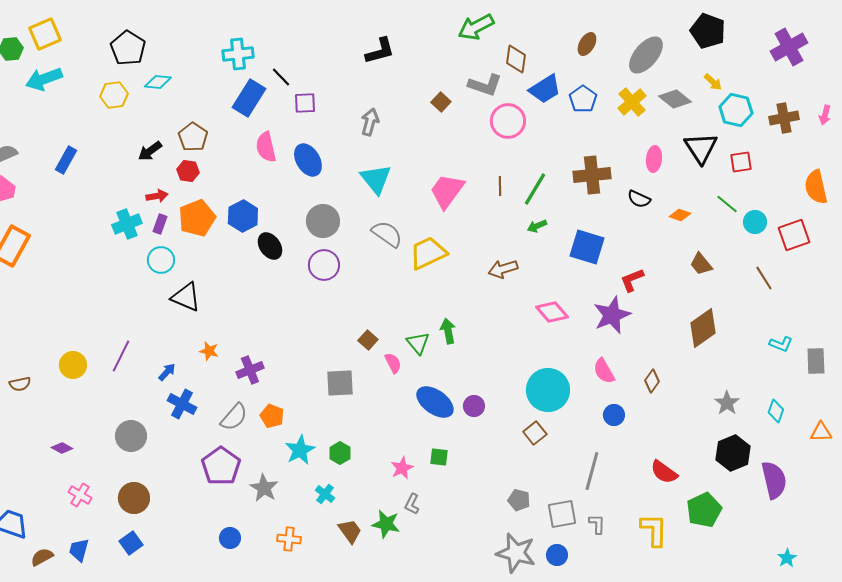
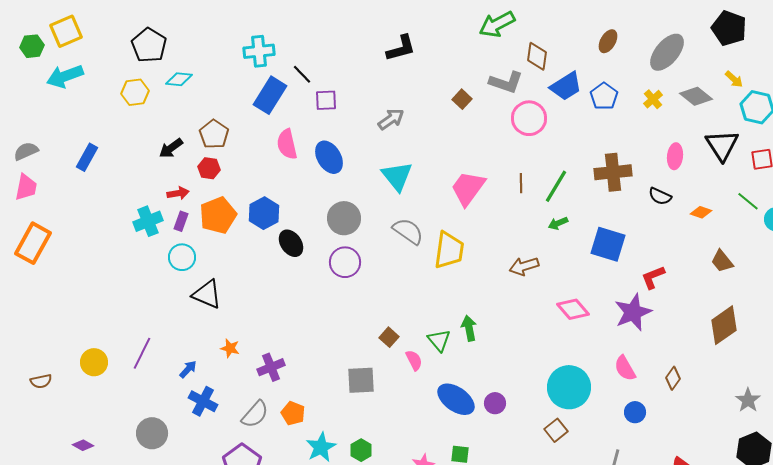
yellow cross: (632, 102) -> (653, 99), size x0.7
gray arrow: (370, 122) -> (391, 119), turned 40
yellow trapezoid: (428, 253) -> (449, 250), turned 123

